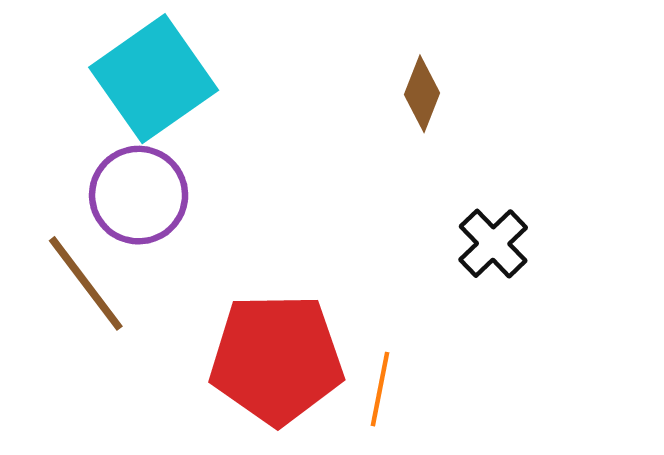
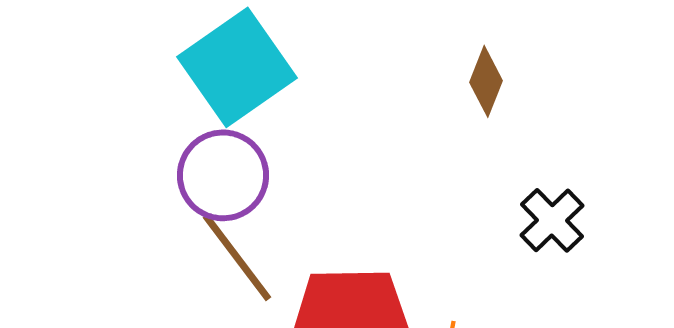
brown line: (86, 283) -> (237, 257), moved

